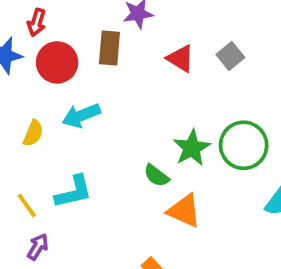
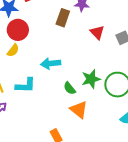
red circle: (57, 62) -> (18, 30), moved
cyan arrow: (81, 115) -> (51, 64), moved

